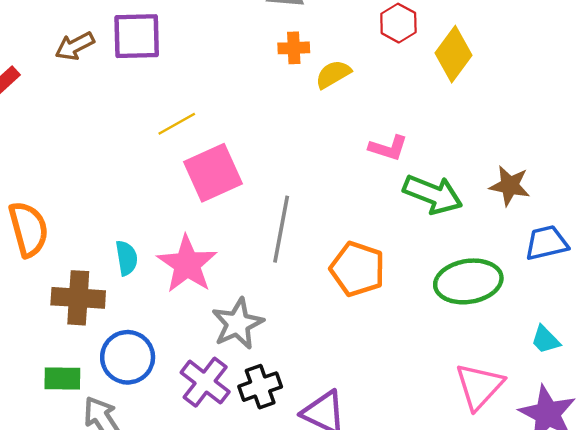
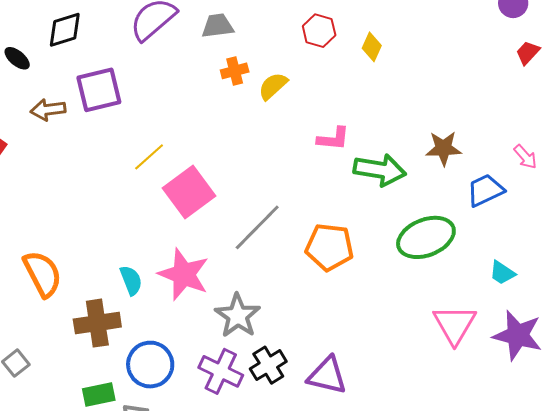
brown arrow: (75, 46) -> (48, 110), turned 32
yellow diamond: (454, 54) -> (372, 47), size x0.6
gray line: (281, 229) -> (257, 227), turned 46

